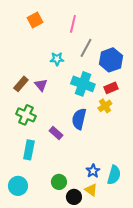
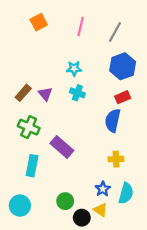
gray line: (86, 48) -> (115, 32), moved
cyan star: (57, 59) -> (74, 69), moved
cyan cross: (83, 84) -> (77, 93), moved, size x0.6
yellow cross: (105, 106) -> (116, 159), moved, turned 32
blue semicircle: (79, 119) -> (113, 120), moved
purple rectangle: (56, 133) -> (62, 147), size x1.5

